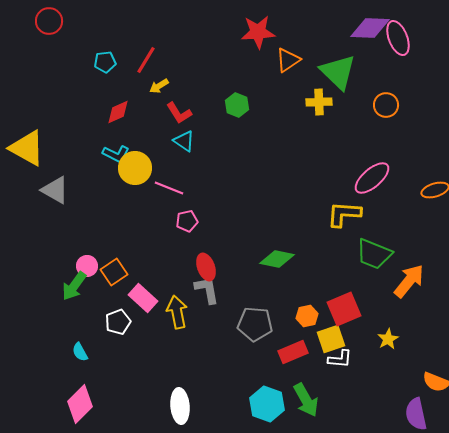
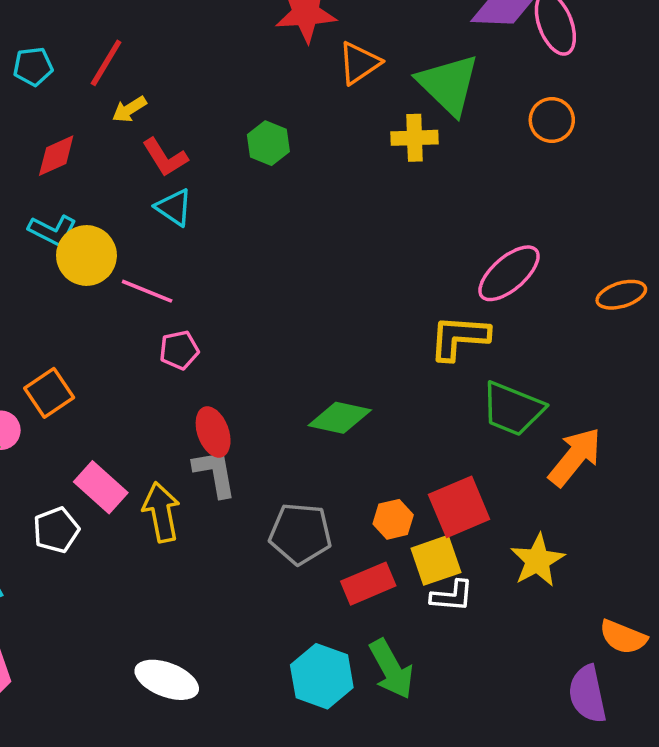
orange circle: (386, 105) -> (552, 120), moved
orange square: (114, 272) -> (49, 393), moved
yellow star: (388, 339) -> (538, 560), size x1.4
white ellipse: (180, 406) -> (167, 680), turned -64

